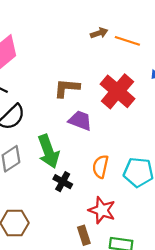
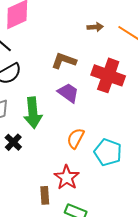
brown arrow: (99, 33) -> (95, 27), moved
red cross: (118, 91) -> (108, 75), turned -36
black cross: (63, 182) -> (13, 142), moved

